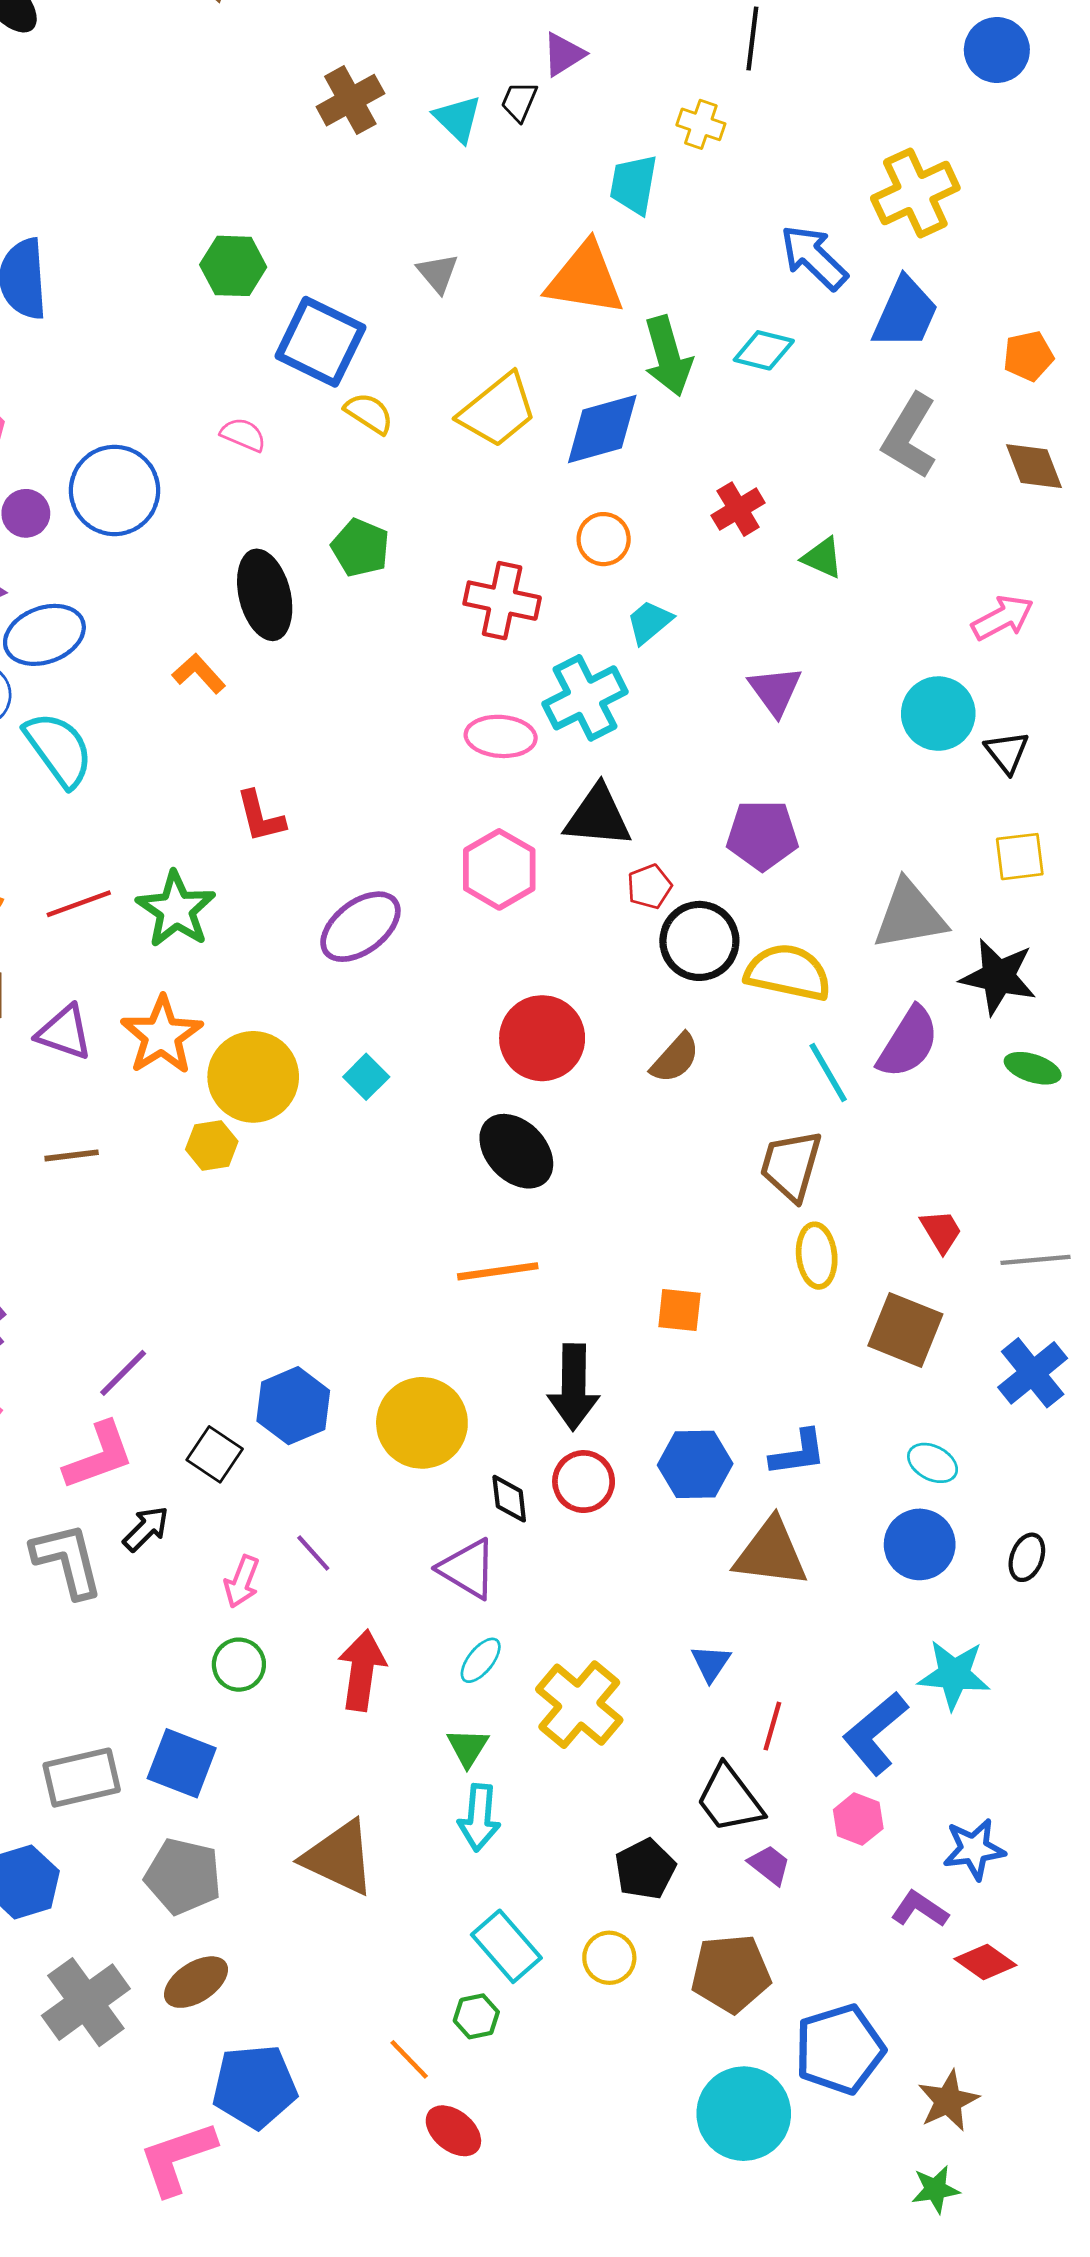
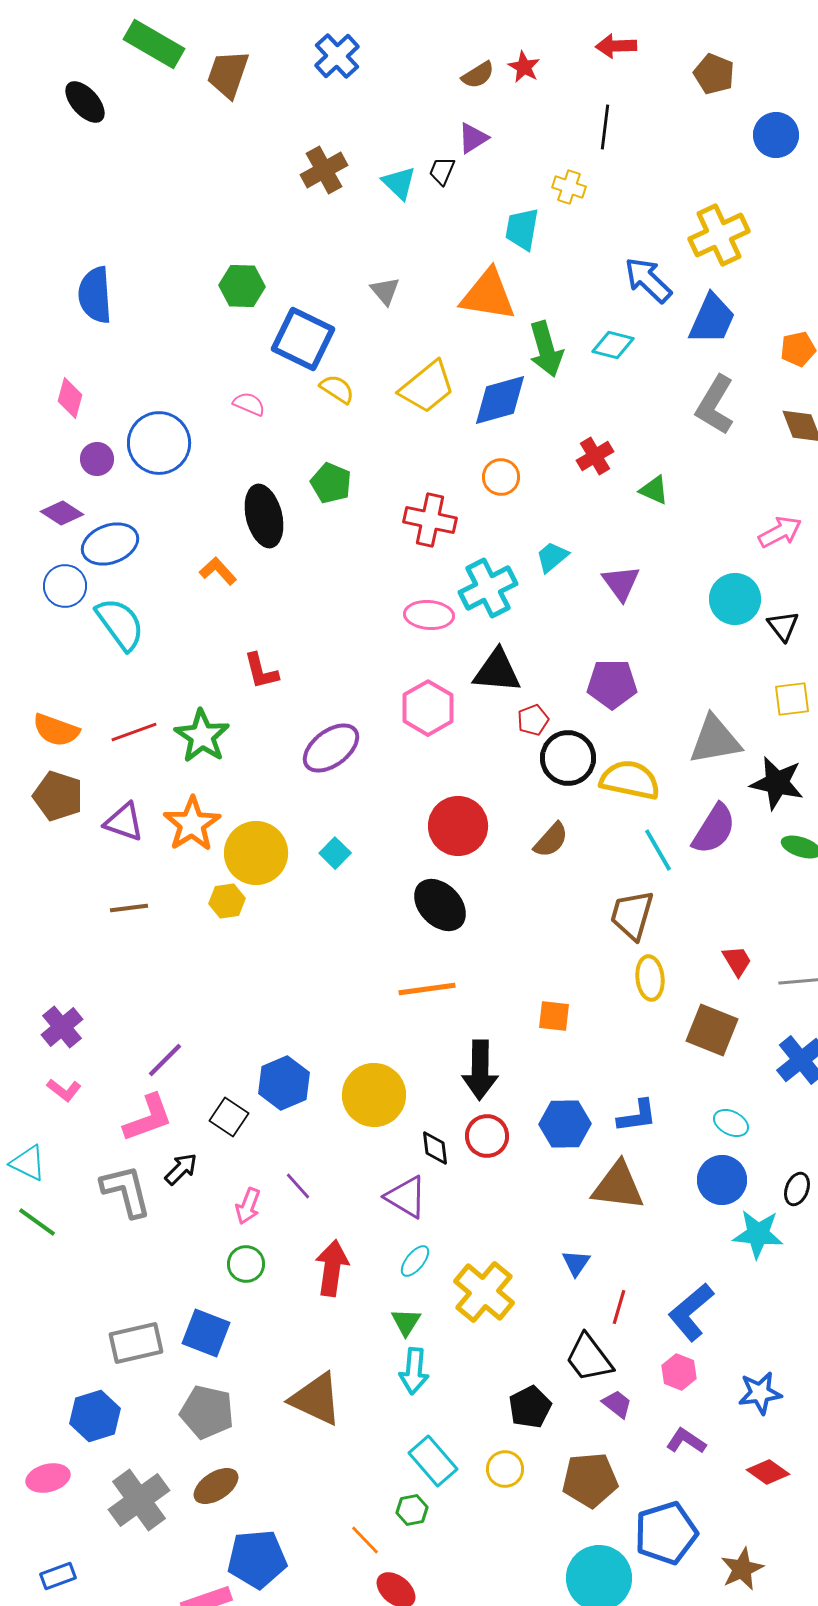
cyan trapezoid: (649, 622) -> (552, 557), moved
cyan star: (954, 1675) -> (758, 1234), moved
purple L-shape: (920, 1909) -> (686, 1441), moved

